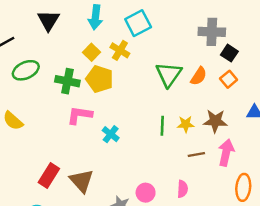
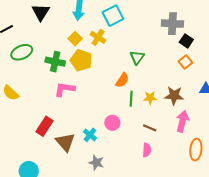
green triangle: (169, 74) -> (137, 57), size x0.7
orange semicircle: (199, 76) -> (122, 80), moved
cyan cross: (111, 134) -> (90, 135), moved
brown line: (196, 154) -> (150, 128), moved, turned 32
red rectangle: (49, 175) -> (44, 126), moved
pink circle: (146, 193) -> (112, 123), moved

